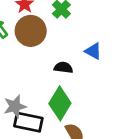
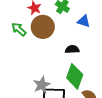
blue triangle: (93, 51) -> (84, 21), moved

